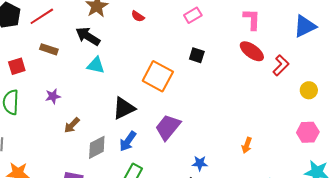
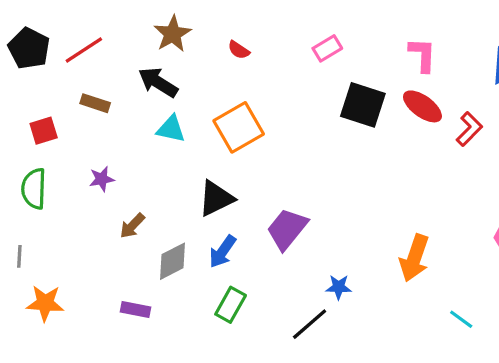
black square: (197, 55) -> (363, 105), moved, size x1.8
orange square: (158, 76) -> (239, 127), moved, turned 32
orange arrow: (247, 145) -> (414, 258), size x1.8

